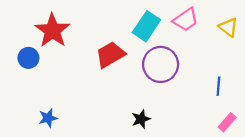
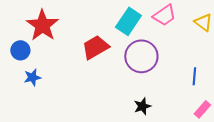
blue star: (48, 118) -> (32, 77), moved
black star: (141, 119) -> (142, 106), moved

